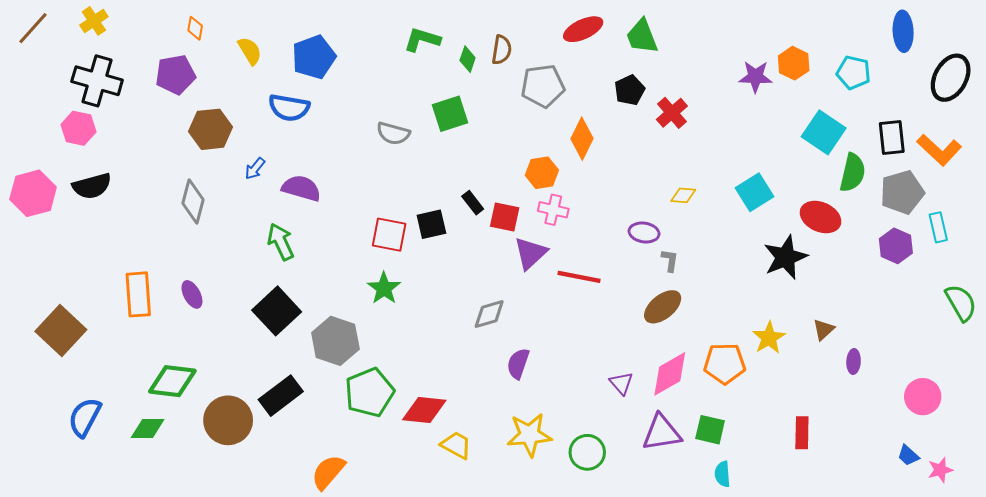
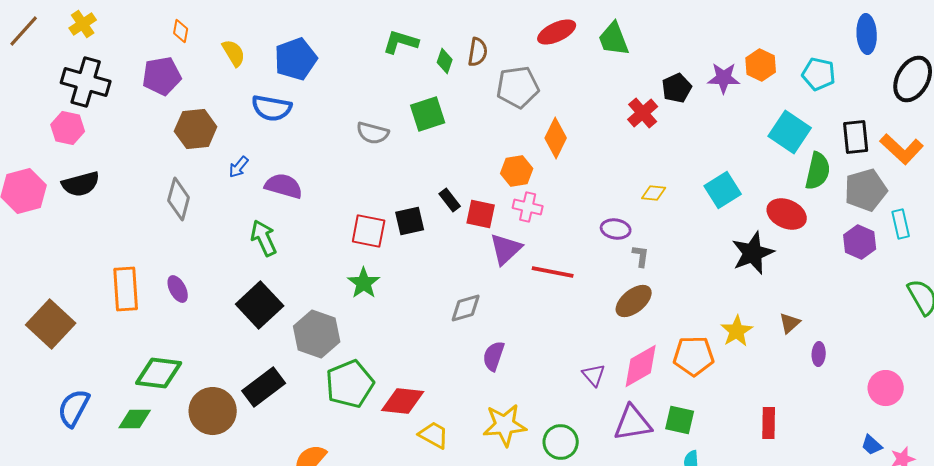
black pentagon: (630, 90) -> (677, 88), moved

